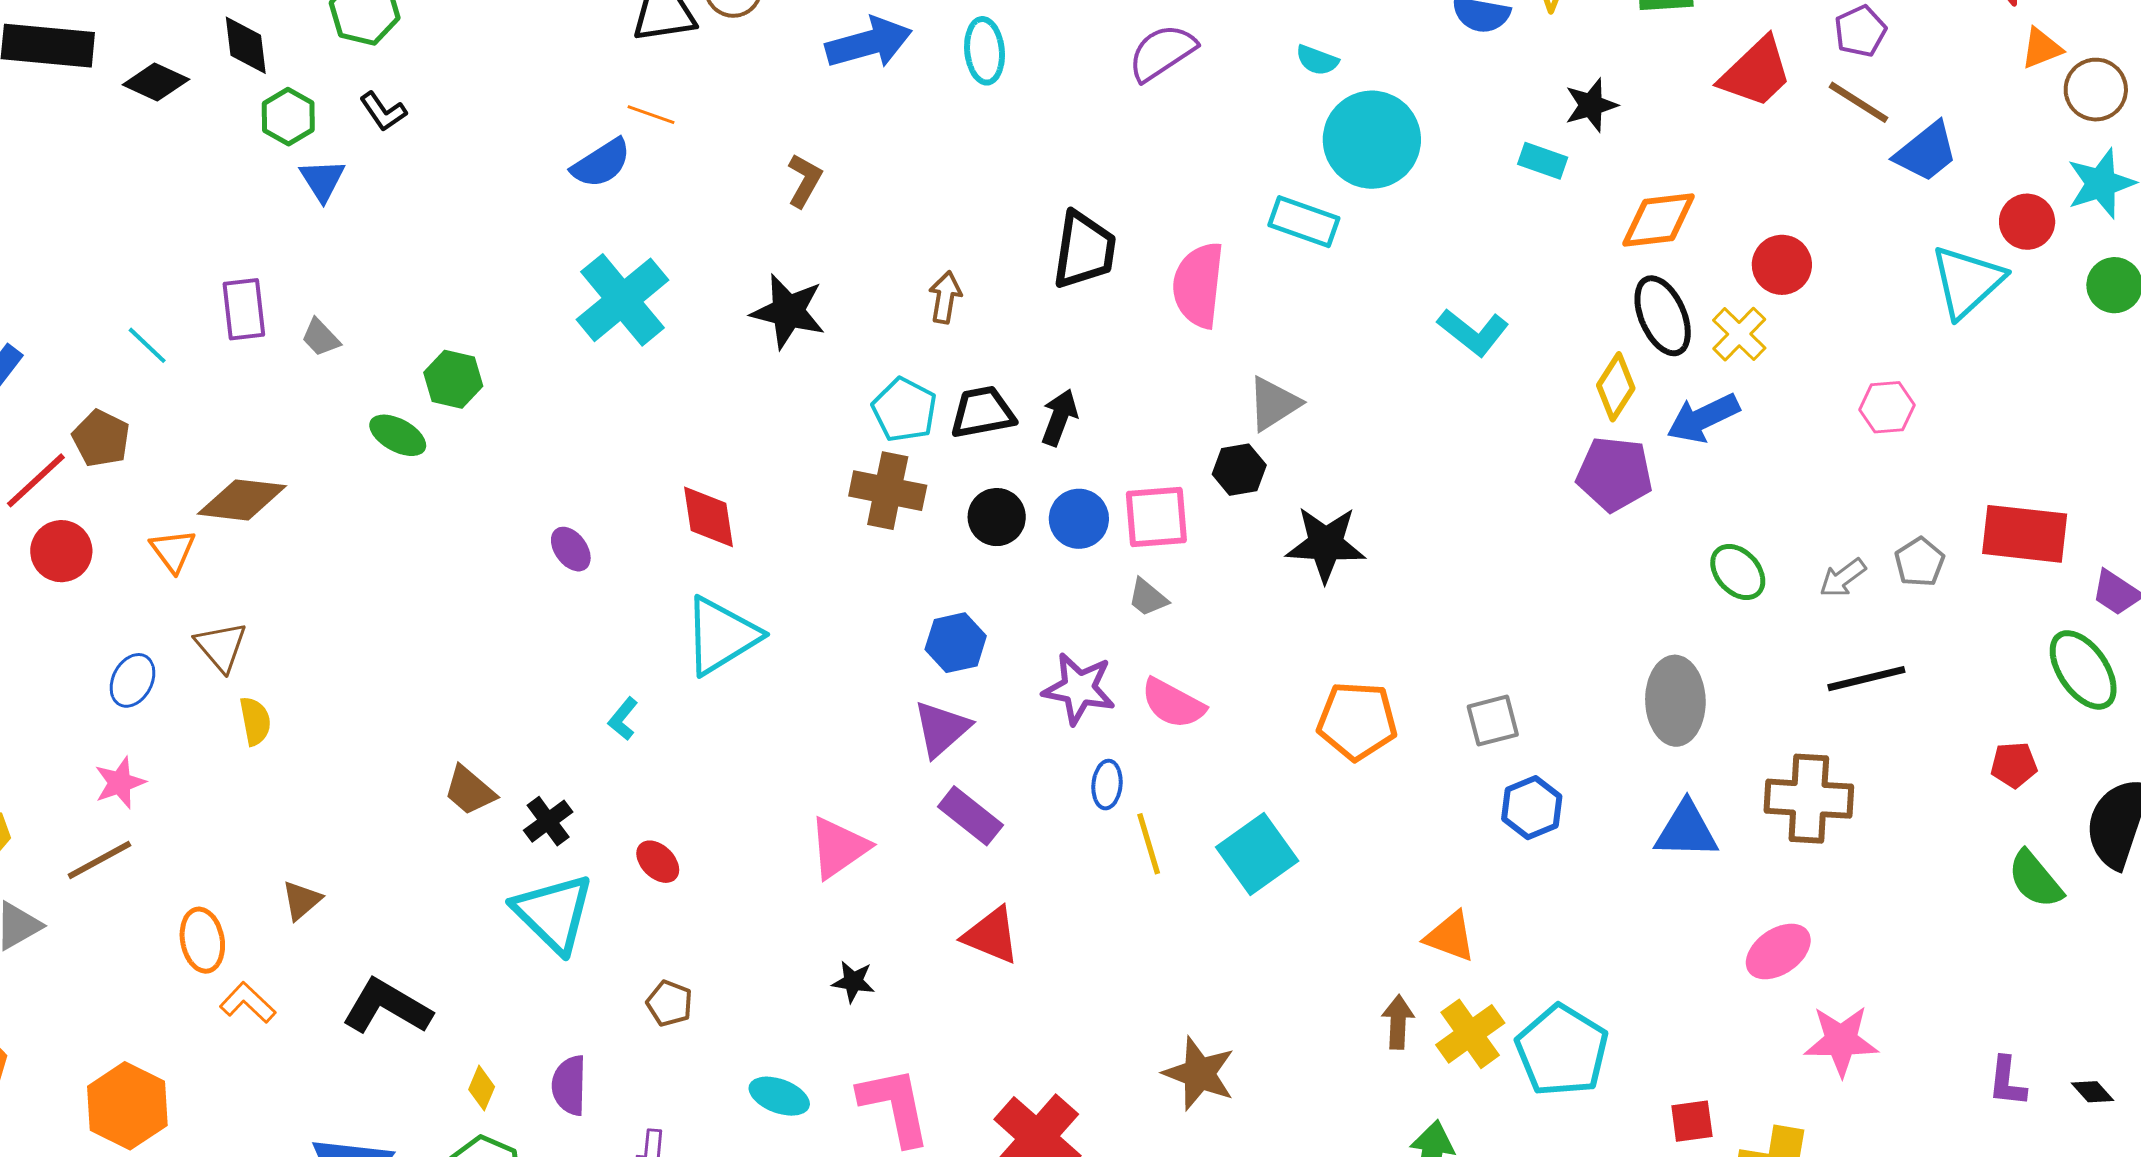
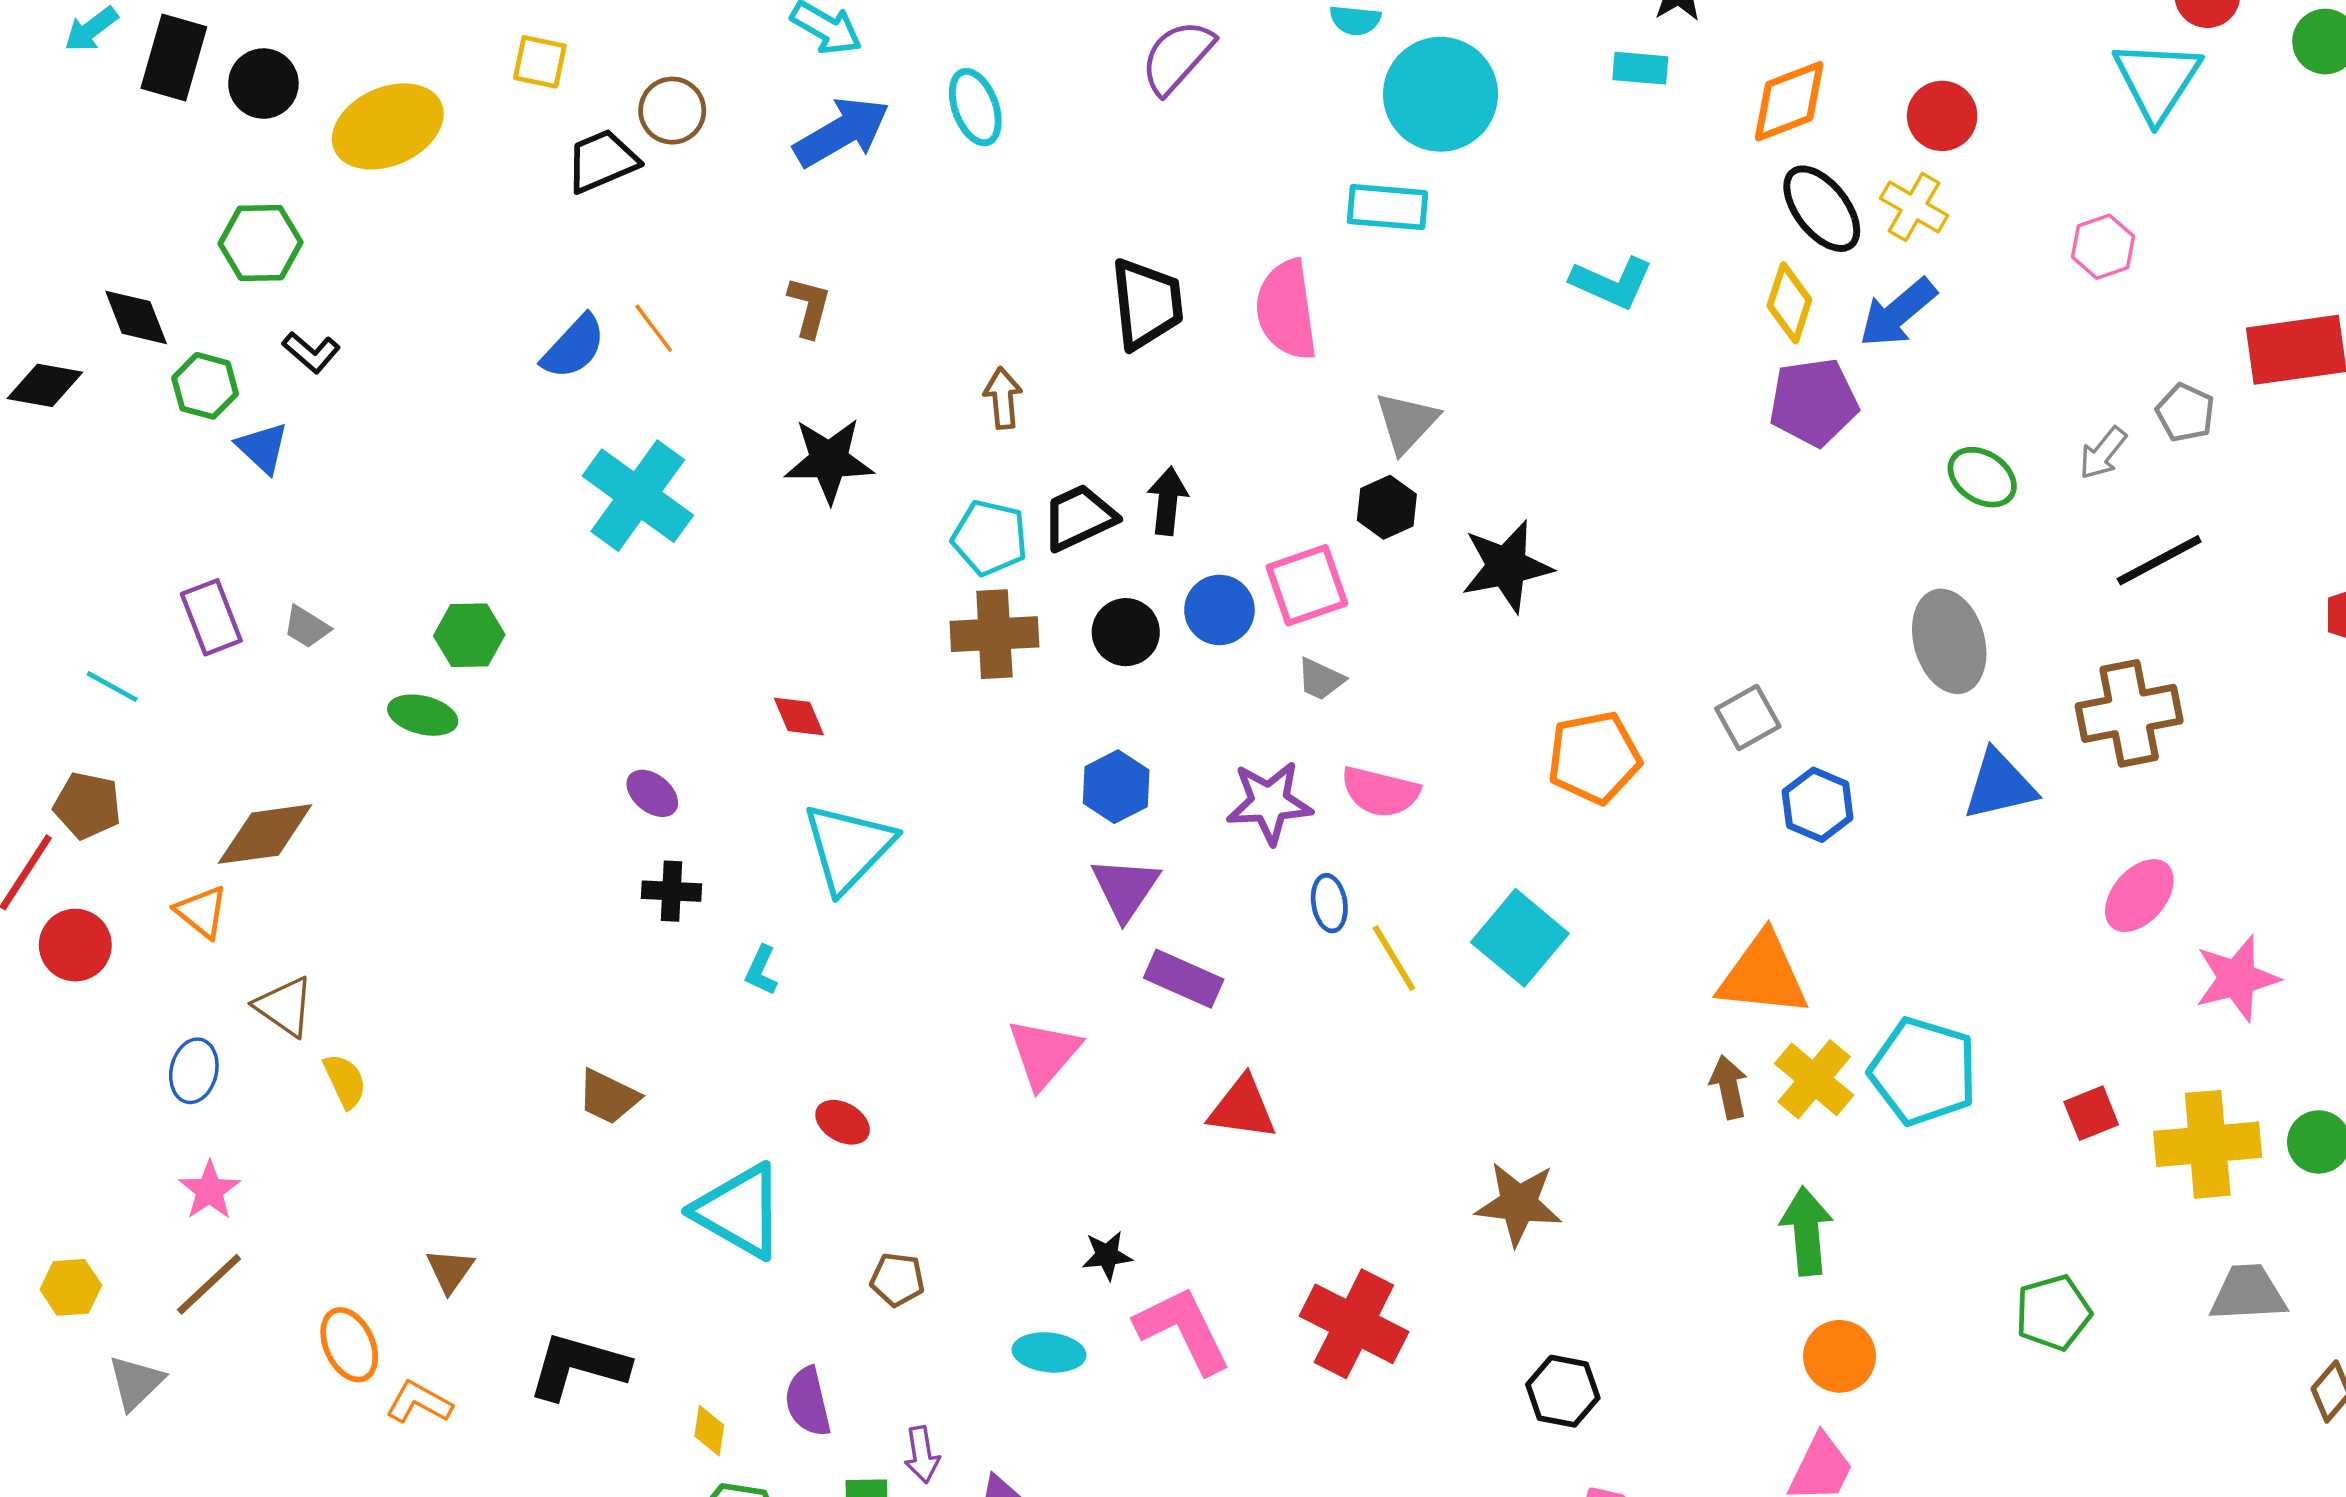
orange line: (651, 115) -> (654, 328), moved, turned 48
red diamond: (708, 517) -> (799, 716), size x0.7
black cross: (548, 821) -> (671, 891), moved, turned -36
orange triangle: (1450, 937) -> (1763, 975), size x1.5
black star: (853, 982) -> (1107, 1255), moved

